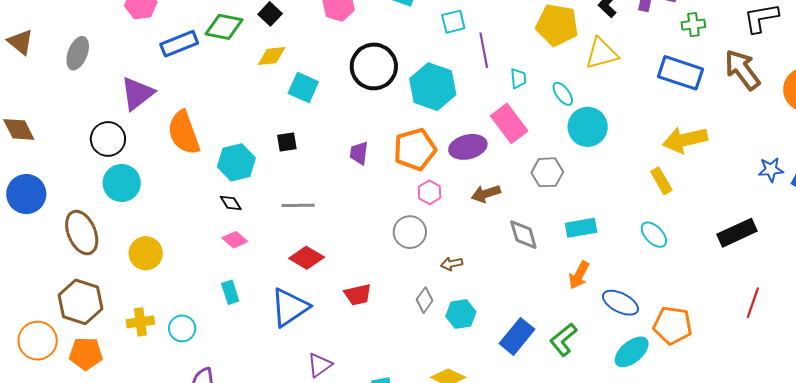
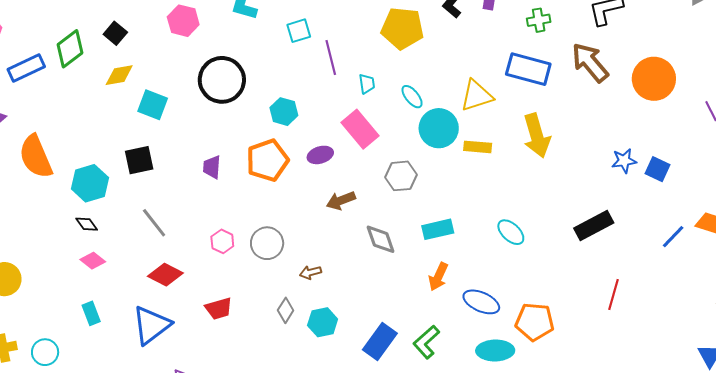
green diamond: (224, 27) -> (70, 49), turned -45
yellow triangle: (602, 53) -> (477, 96), moved
cyan hexagon: (433, 87) -> (284, 112), moved, size x0.6
yellow arrow: (685, 140) -> (537, 136), turned -90
black square: (287, 142) -> (139, 160), size x1.4
purple ellipse: (468, 147) -> (320, 155), size x0.7
yellow rectangle: (661, 181) -> (478, 147), moved, turned -52
pink hexagon: (430, 192) -> (222, 241), moved
gray line: (298, 205) -> (154, 223), turned 56
cyan ellipse: (632, 352) -> (495, 350), turned 42

